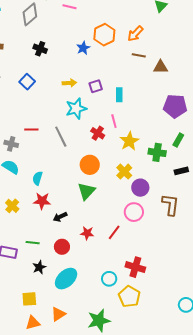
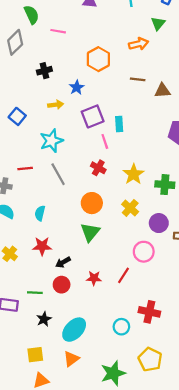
orange arrow: (135, 34) -> (139, 44), moved, turned -144
blue star: (83, 48) -> (77, 87), moved
black cross: (40, 49) -> (44, 71), moved, turned -32
yellow arrow: (69, 83) -> (56, 105), moved
purple square: (96, 86) -> (93, 116), size x1.5
cyan star: (76, 109) -> (51, 141), moved
pink line: (114, 121) -> (105, 141), moved
cyan semicircle: (37, 178) -> (40, 213), moved
purple circle: (140, 188) -> (159, 223), moved
red circle: (62, 247) -> (62, 285), moved
yellow pentagon: (129, 297) -> (150, 359), moved
orange triangle: (58, 314) -> (71, 359), moved

